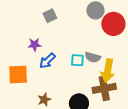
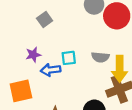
cyan square: (77, 60) -> (69, 58), moved
blue arrow: (47, 61) -> (51, 70), turned 48

